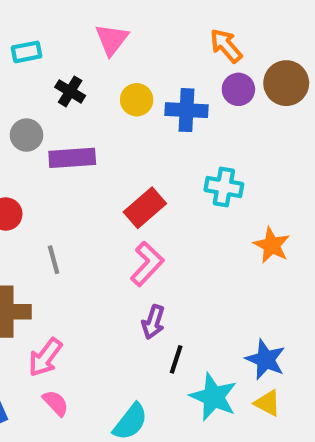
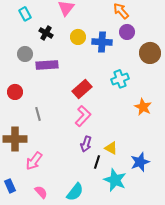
cyan rectangle: (27, 52) -> (25, 14), turned 72
brown circle: (286, 83) -> (150, 53), moved
cyan cross: (224, 187) -> (120, 79), turned -30
blue star: (265, 359) -> (140, 162), turned 30
pink semicircle: (56, 403) -> (41, 192), moved
yellow triangle: (268, 403) -> (111, 148), moved

